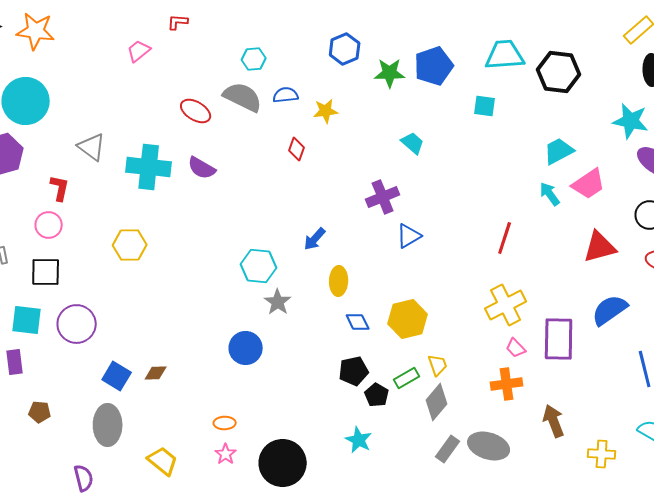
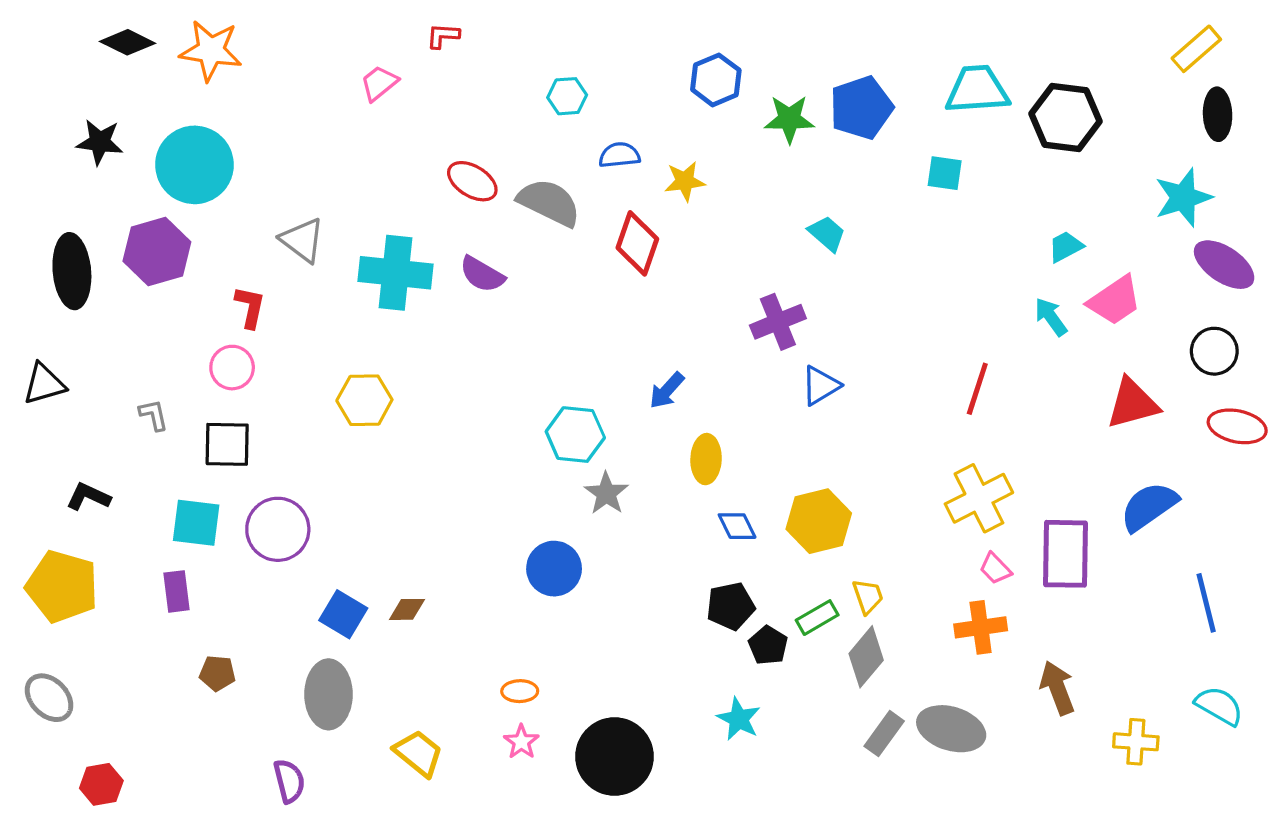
gray semicircle: (243, 97) -> (549, 202), moved
cyan star: (631, 121) -> (1183, 198), turned -30
red diamond: (297, 149) -> (637, 243), size x1.6
cyan trapezoid: (559, 151) -> (1066, 247), size x0.7

